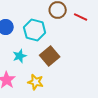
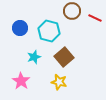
yellow star: (36, 82) -> (59, 82), moved

